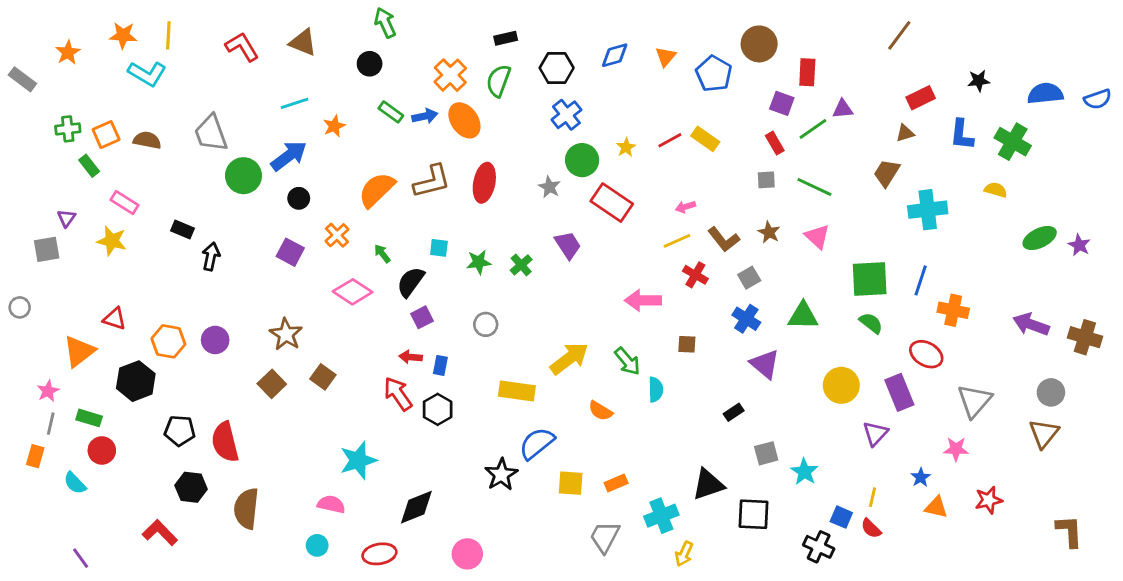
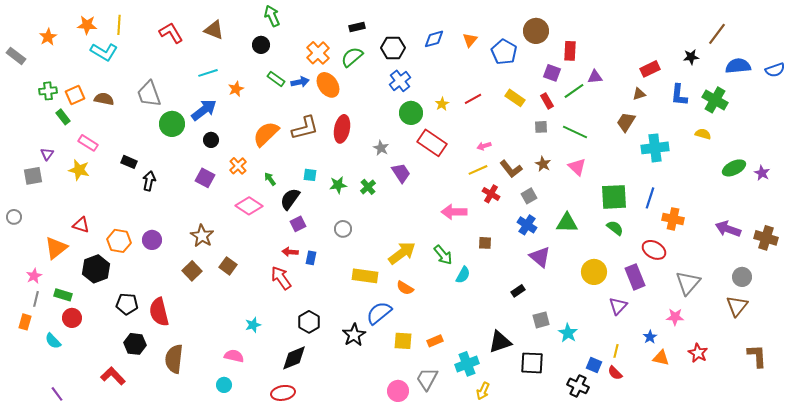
brown line: (899, 35) -> (717, 34), moved
green semicircle: (498, 81) -> (352, 57), turned 30
yellow rectangle: (705, 139) -> (515, 98), moved
gray star: (549, 187) -> (381, 148), moved
cyan semicircle: (656, 390) -> (463, 275), turned 30
black hexagon: (438, 409) -> (309, 322), moved
orange semicircle: (600, 411) -> (405, 288), moved
cyan star: (358, 460) -> (253, 325), size x0.6
red star: (989, 500) -> (698, 353), turned -30
brown L-shape: (1069, 531) -> (757, 356), moved
red ellipse: (379, 554) -> (283, 393), moved
pink circle: (467, 554) -> (398, 391), moved

